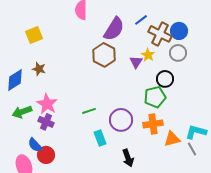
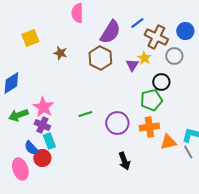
blue circle: (179, 31) -> (185, 31), moved
brown star: (39, 69) -> (60, 53), moved
cyan rectangle: (100, 138) -> (49, 141), moved

